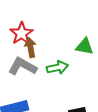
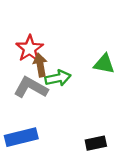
green arrow: (57, 67) -> (58, 78), moved

